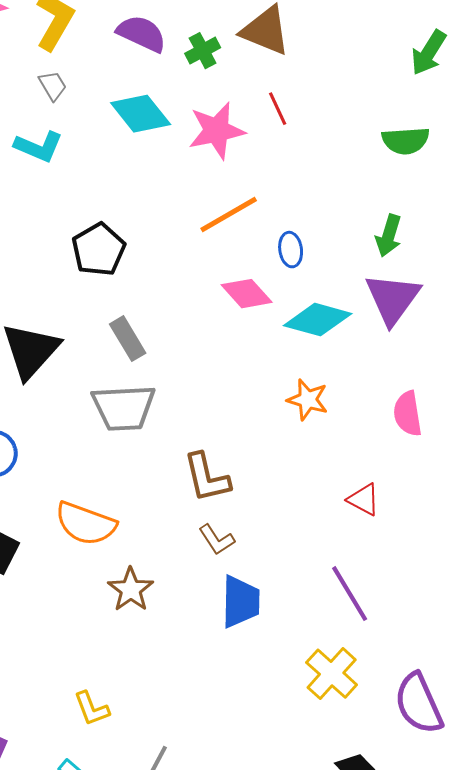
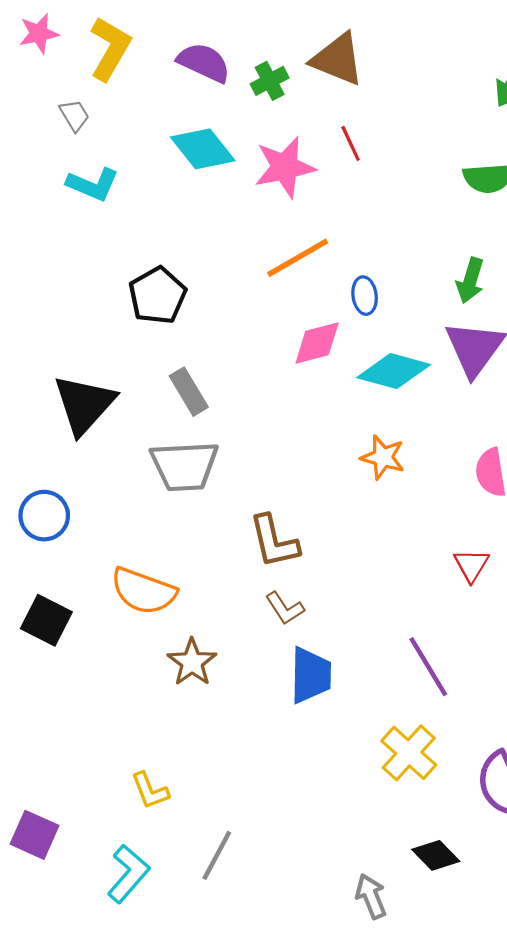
gray trapezoid: (53, 86) -> (74, 115), moved
pink diamond: (247, 294) -> (317, 343), turned -63
red triangle: (364, 500) -> (471, 565), moved, turned 33

